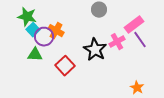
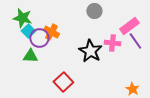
pink cross: (117, 42) -> (112, 43), turned 35
red square: (65, 66) -> (63, 82), moved

